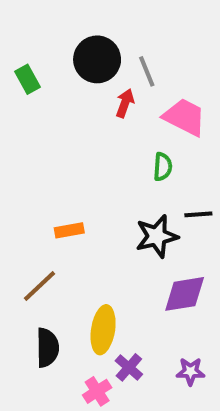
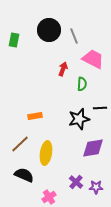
green rectangle: (28, 79) -> (14, 40), turned 40
red arrow: (125, 103) -> (63, 69), moved
yellow ellipse: (103, 330) -> (46, 153), moved
black semicircle: (47, 348) -> (24, 175), turned -66
purple cross: (129, 367) -> (76, 182), moved

